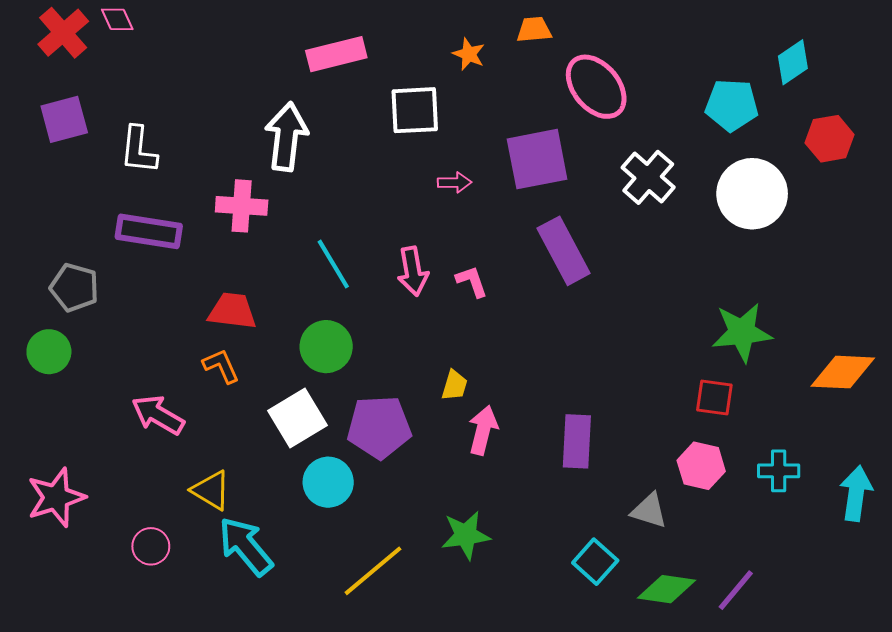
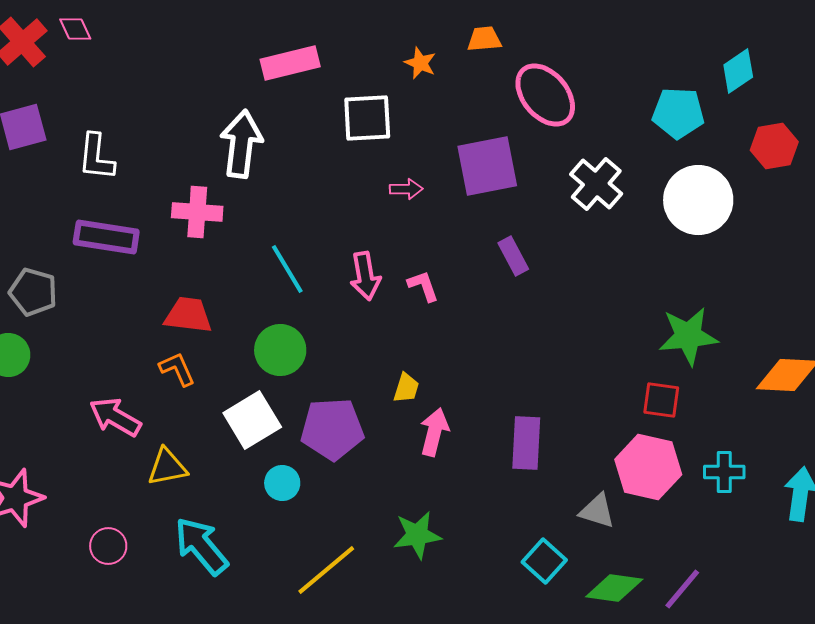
purple rectangle: (564, 251) -> (513, 256), size x0.6
pink hexagon: (701, 466) -> (648, 467), size x1.4
cyan circle: (328, 482) -> (282, 483), size x0.7
yellow triangle: (211, 490) -> (167, 467), moved, turned -42

